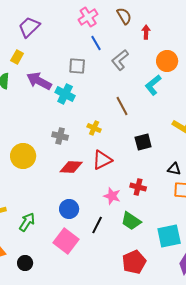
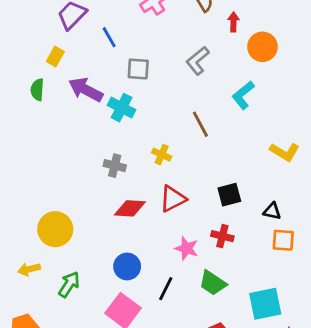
blue line: (96, 43) -> (109, 37), moved
orange circle: (167, 61) -> (262, 47), moved
black square: (143, 142) -> (229, 195), moved
yellow circle: (23, 156) -> (55, 229), moved

